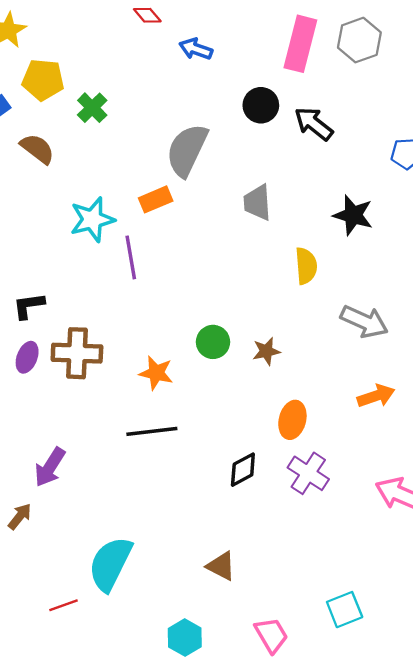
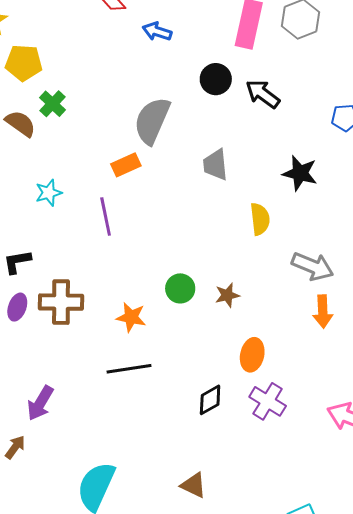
green cross: (92, 108) -> (52, 104), moved
cyan star: (92, 220) -> (49, 193), moved, size x0.7
orange arrow: (376, 396) -> (323, 311), moved, turned 108

